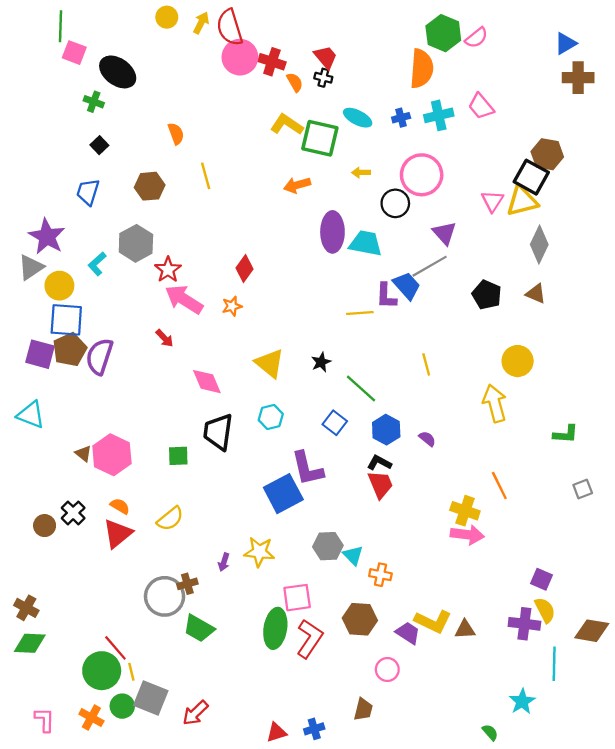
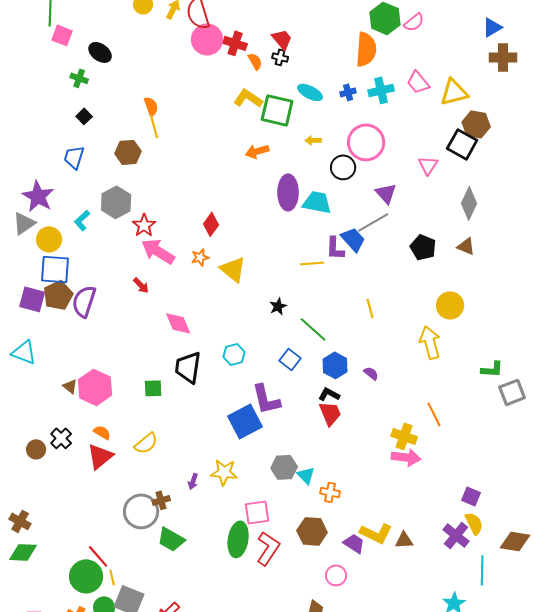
black ellipse: (118, 72) -> (100, 52), size x0.7
yellow line: (206, 176) -> (154, 126), moved
yellow triangle: (522, 201) -> (454, 92), moved
yellow triangle: (270, 363) -> (233, 269), moved
gray square: (583, 489) -> (512, 392), moved, size x1.5
purple cross: (524, 624) -> (456, 535), turned 32

